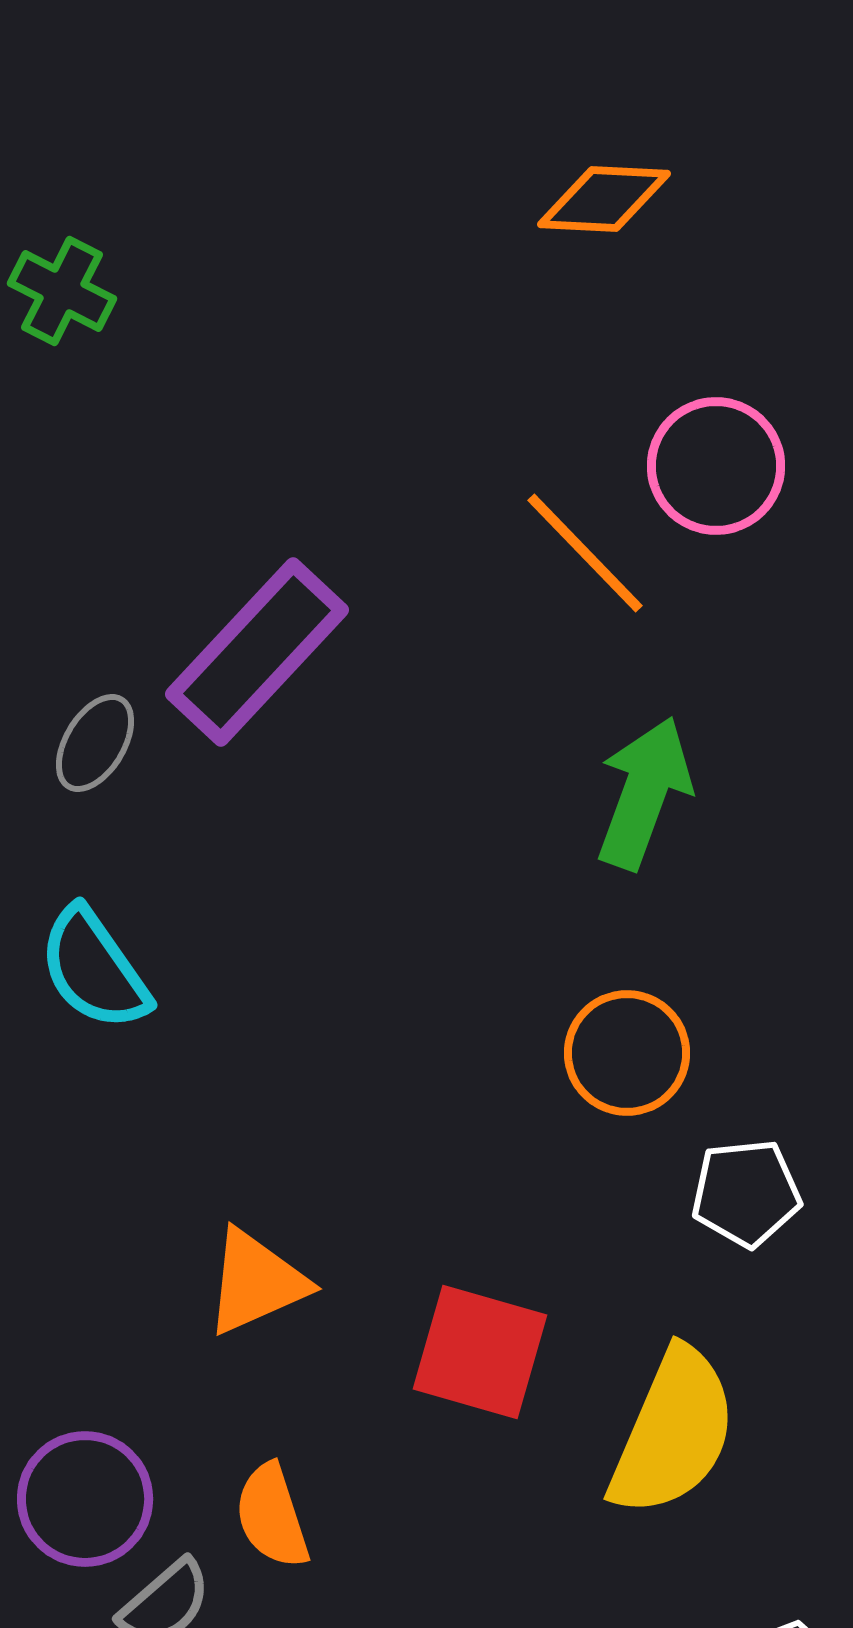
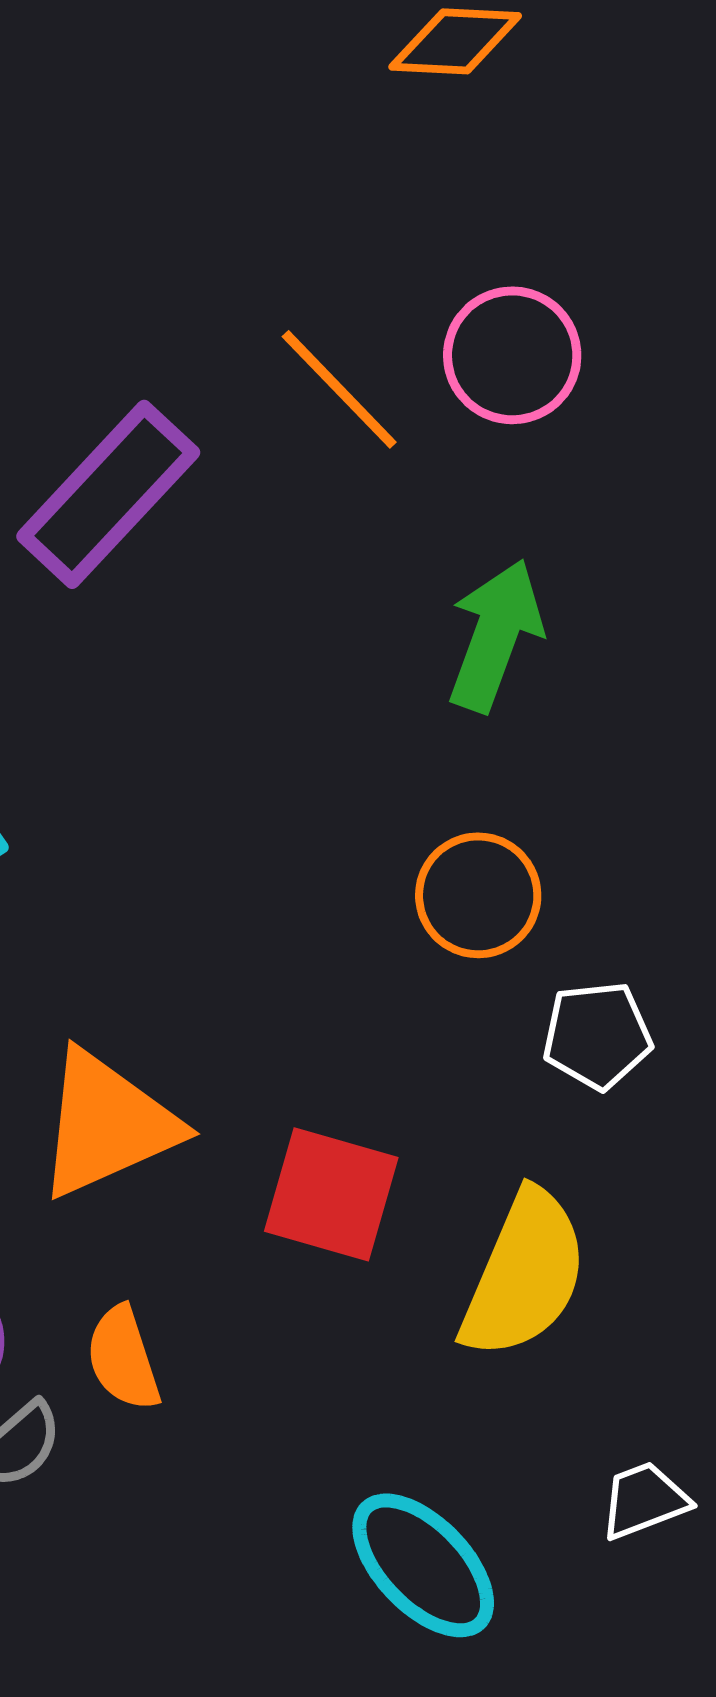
pink circle: (716, 466) -> (512, 355), moved
orange line: (585, 553) -> (339, 389), moved
orange triangle: (256, 1282) -> (107, 1124), size x1.4

